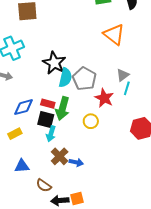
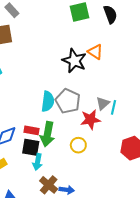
orange triangle: (114, 34) -> (95, 52), size x0.7
black star: (54, 63) -> (74, 61), moved
gray triangle: (123, 75) -> (103, 103), moved
red star: (104, 98) -> (90, 119), turned -30

